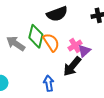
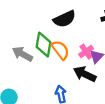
black arrow: (72, 66) -> (85, 74), turned 80

